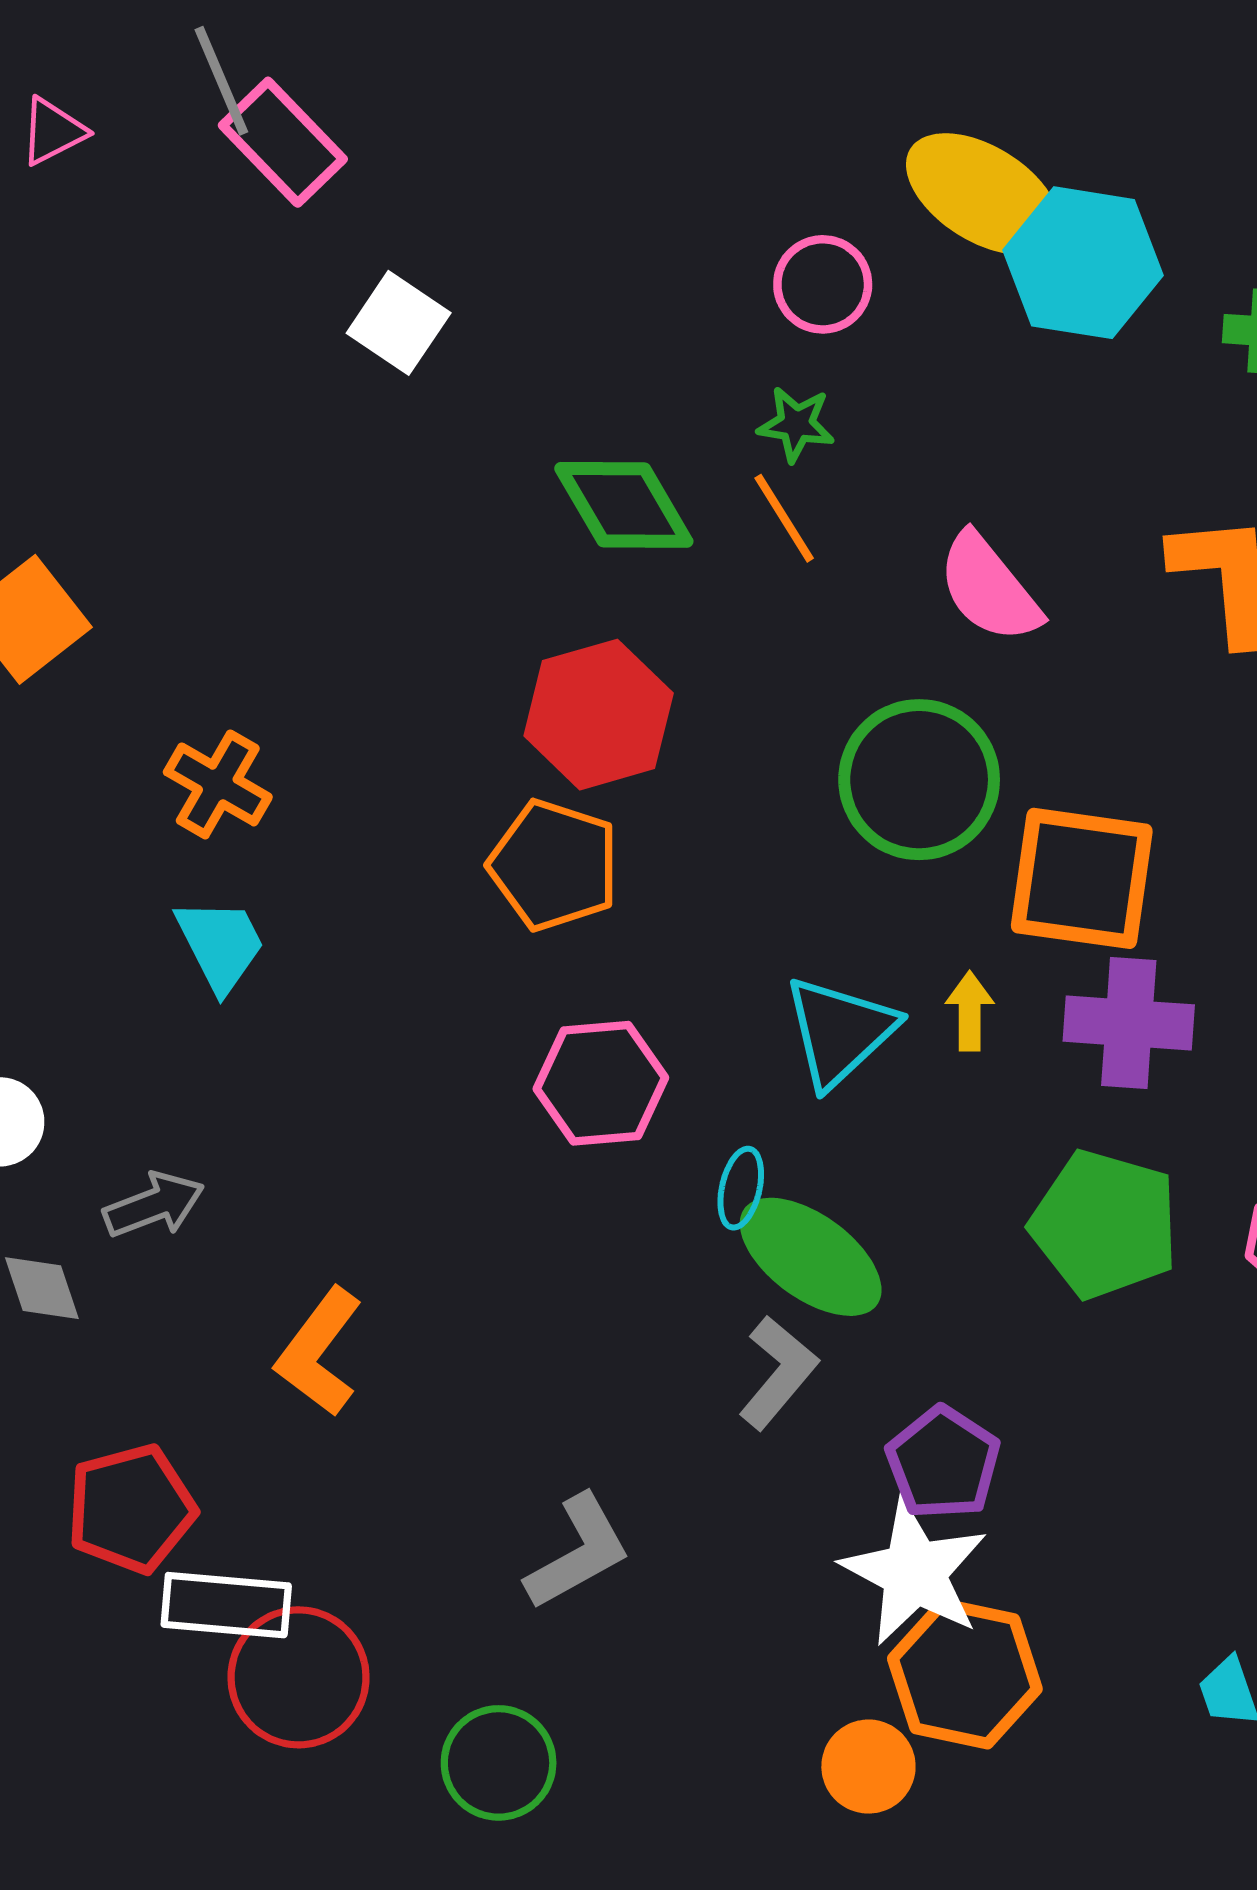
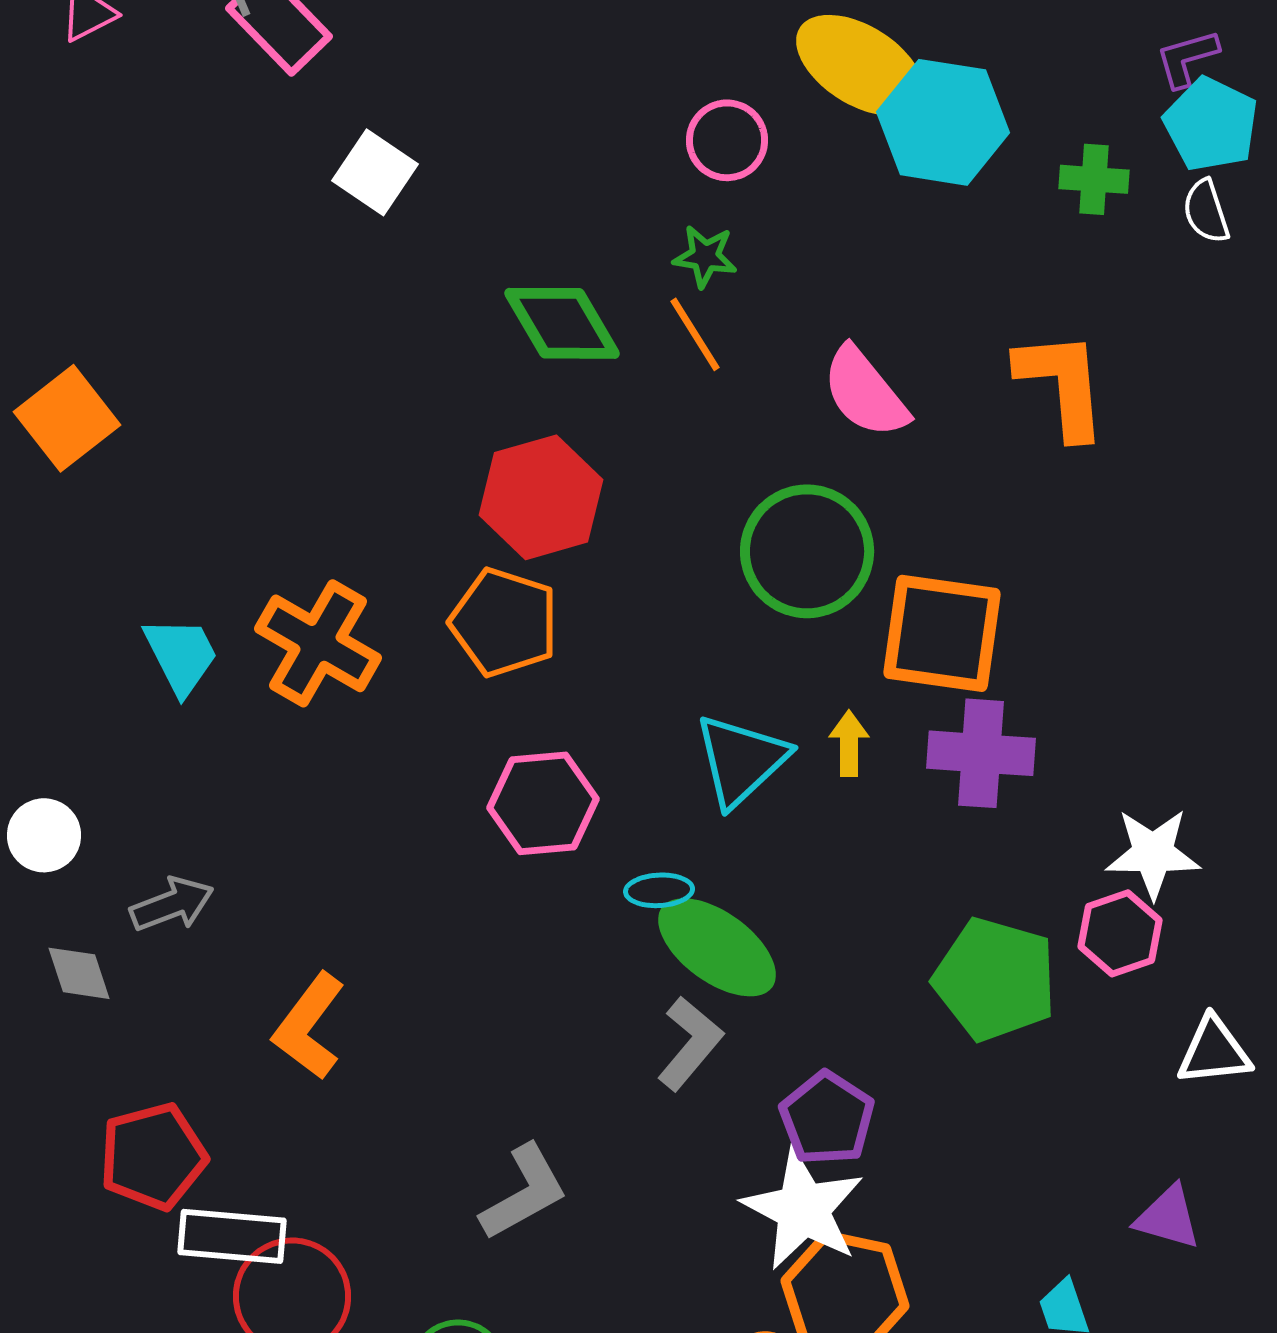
orange cross: (218, 784) -> (318, 643), moved, size x1.4
cyan trapezoid: (220, 945) -> (181, 655), moved
cyan ellipse: (741, 1188) -> (659, 890), turned 74
green pentagon: (1105, 1224) -> (995, 979), moved

